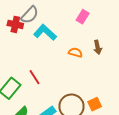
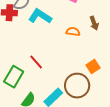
orange square: (95, 104) -> (93, 67), moved

